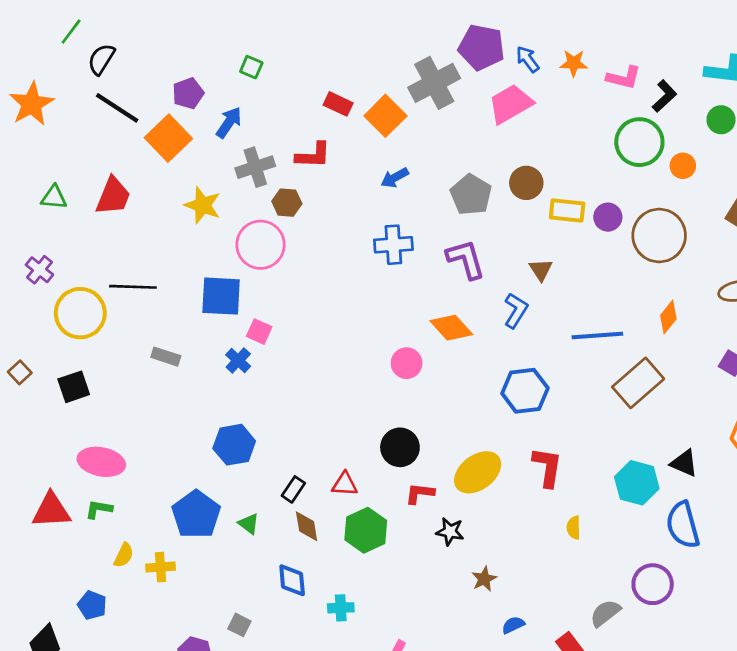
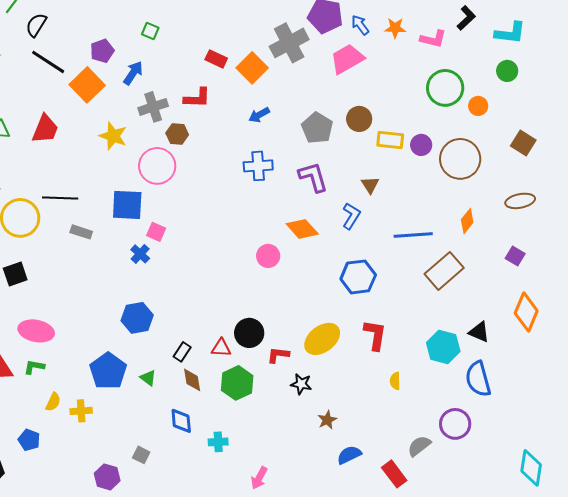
black L-shape: (664, 96) -> (466, 18), moved
gray rectangle: (166, 357) -> (81, 232), moved
black circle: (400, 447) -> (249, 333), moved
blue semicircle: (513, 625) -> (349, 455), size x1.4

